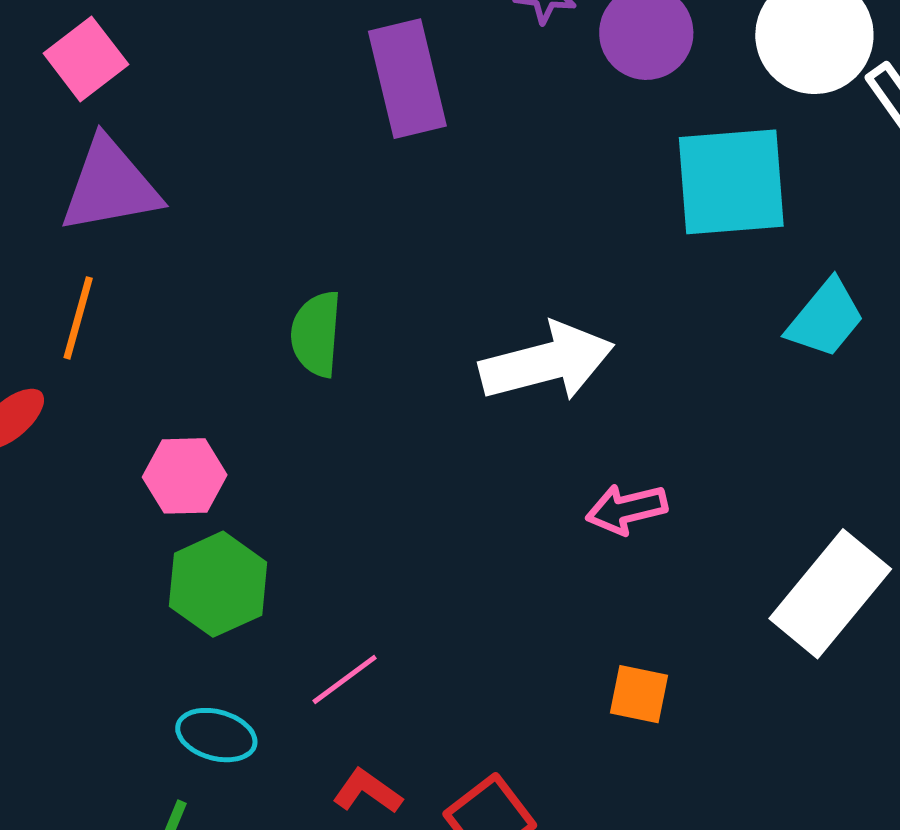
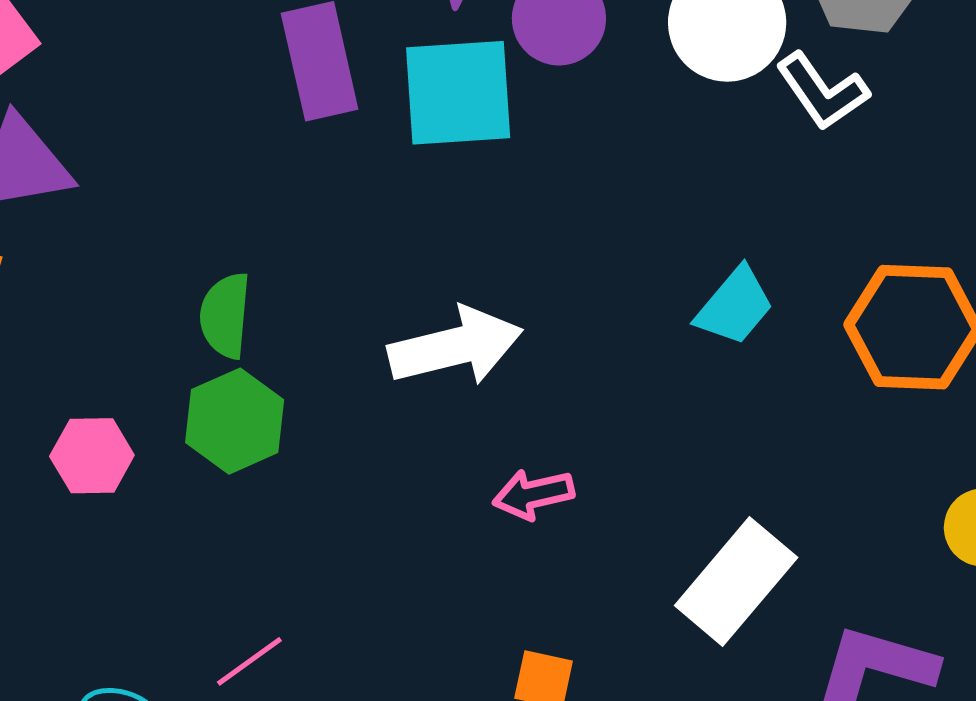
cyan square: (731, 182) -> (458, 93), moved
green hexagon: (218, 584) -> (235, 421), moved

